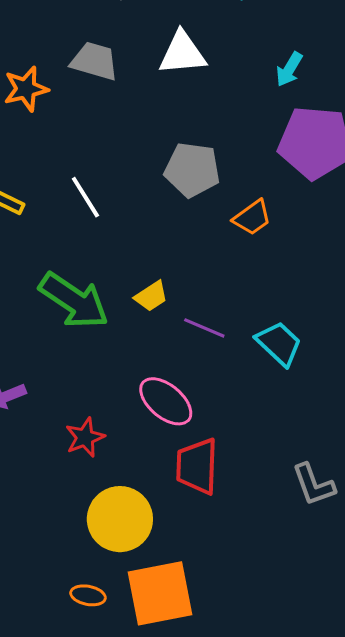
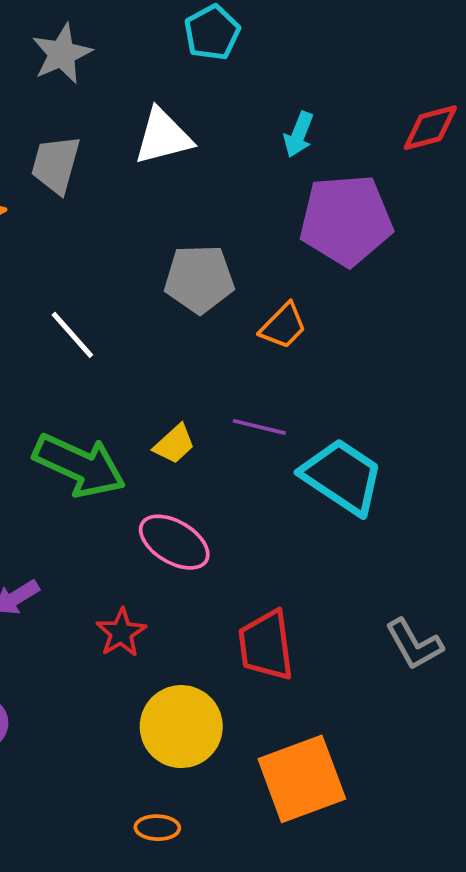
gray trapezoid: (94, 61) -> (56, 164), turned -81
purple line: (204, 328) -> (259, 427), moved
cyan trapezoid: (279, 344) -> (342, 476), size x1.4
pink ellipse: (166, 401) -> (174, 542), moved
orange square: (160, 593) -> (302, 779), moved

